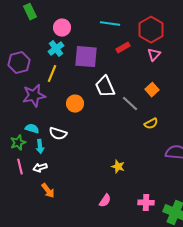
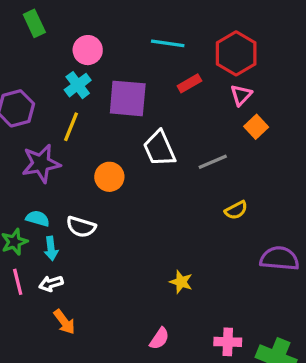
orange square: (152, 90) -> (256, 127), moved
gray line: (130, 104) -> (213, 162), moved, turned -66

